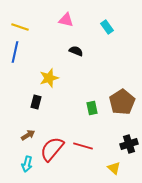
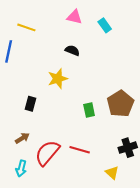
pink triangle: (66, 20) -> (74, 17), moved
yellow line: (20, 27) -> (26, 27), moved
yellow star: (49, 78) -> (58, 79), moved

